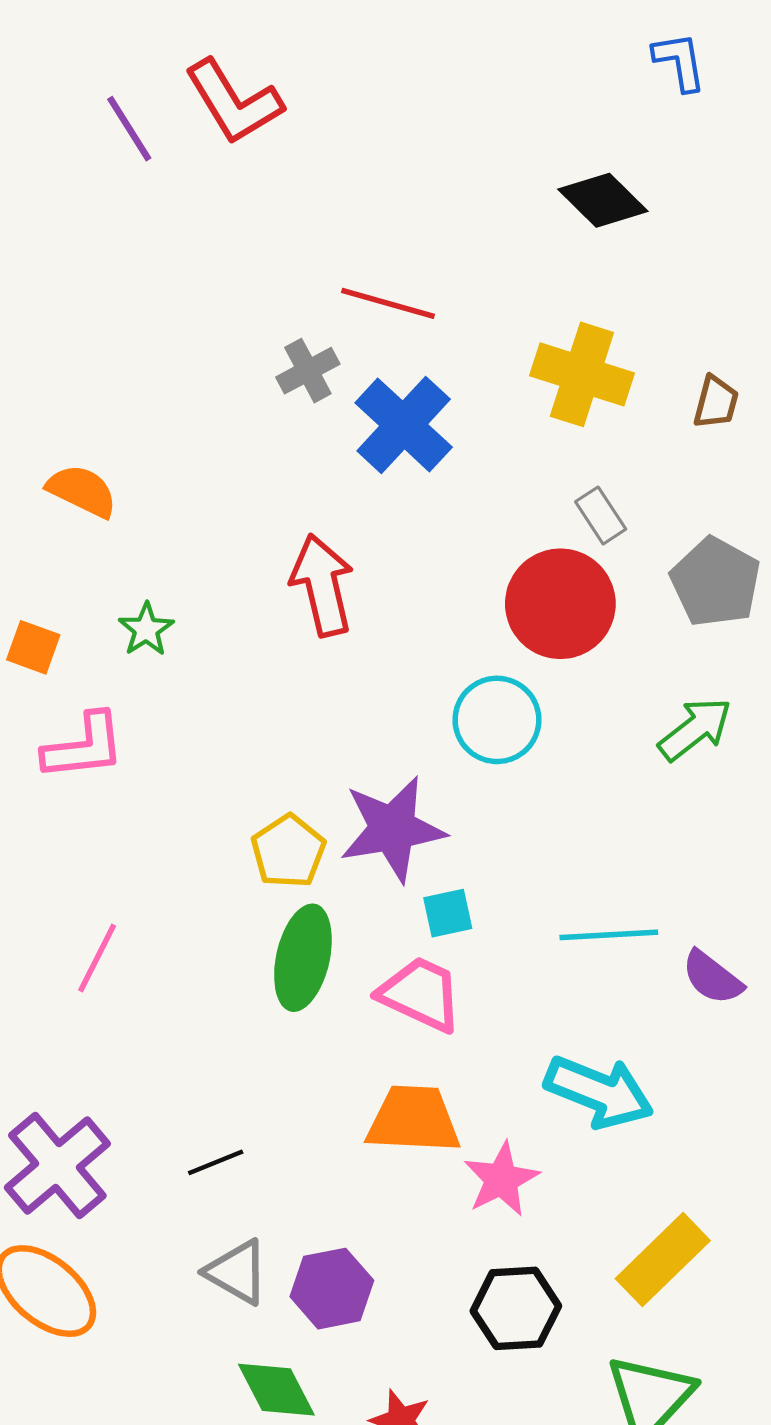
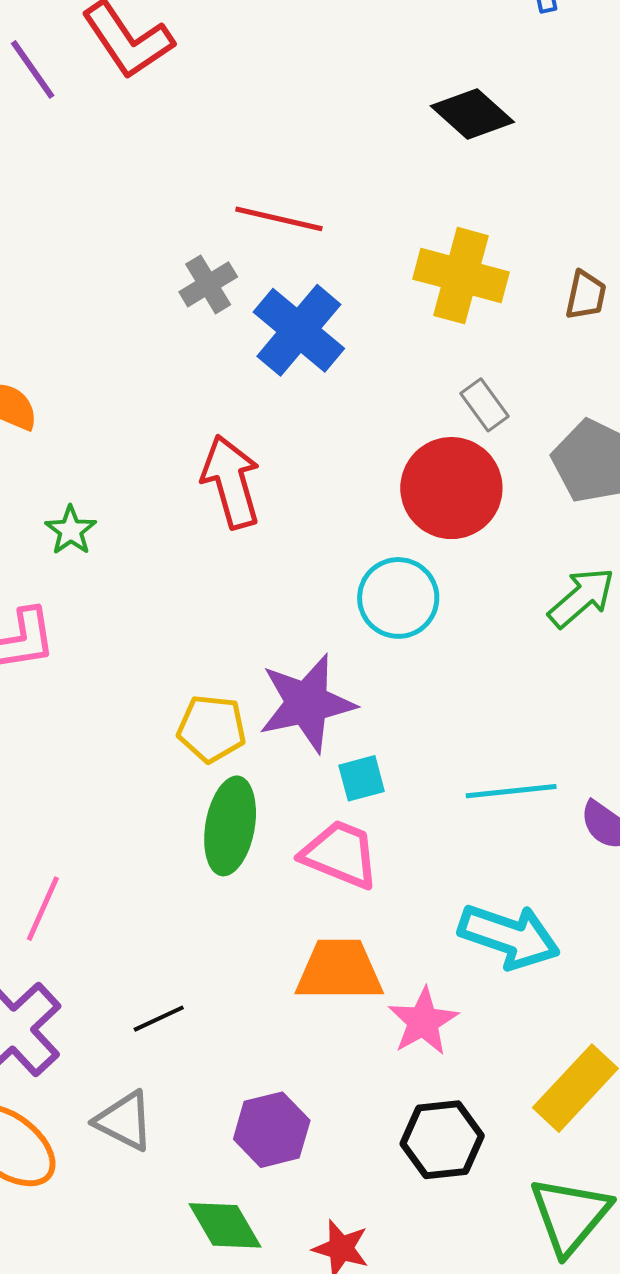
yellow pentagon: (288, 851) -> (212, 729), turned -30
pink line: (97, 958) -> (43, 909), moved
gray triangle: (237, 1272) -> (124, 1121), moved

